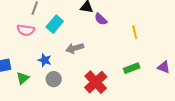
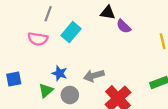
gray arrow: (75, 48) -> (94, 76), moved
green triangle: (23, 78) -> (46, 90), moved

